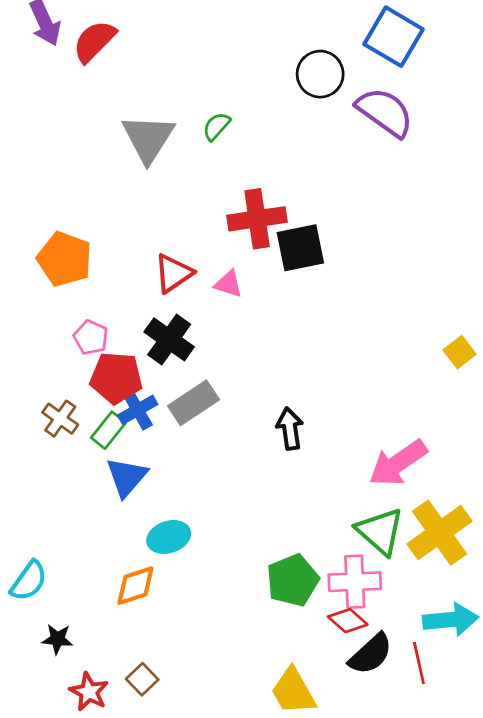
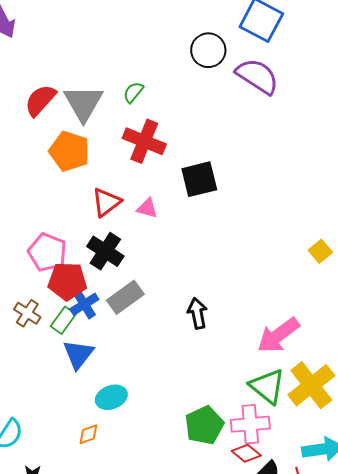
red semicircle: (94, 41) -> (40, 100), moved
red cross: (257, 219) -> (144, 141), moved, turned 33
orange pentagon: (64, 259) -> (69, 151), moved
pink pentagon: (91, 337) -> (47, 252), size x1.5
orange diamond: (135, 586) -> (88, 434), size x0.7

